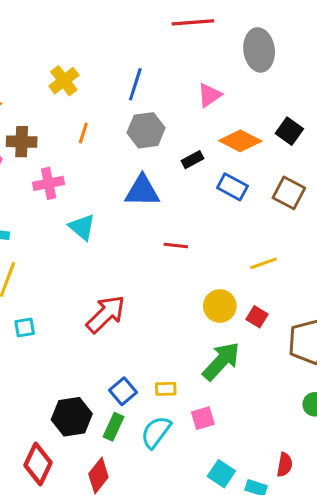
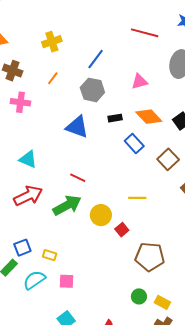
cyan triangle: (82, 227) -> (28, 159), moved, turned -36
red line: (176, 245) -> (78, 178), moved
green arrow: (221, 361) -> (67, 205), moved

